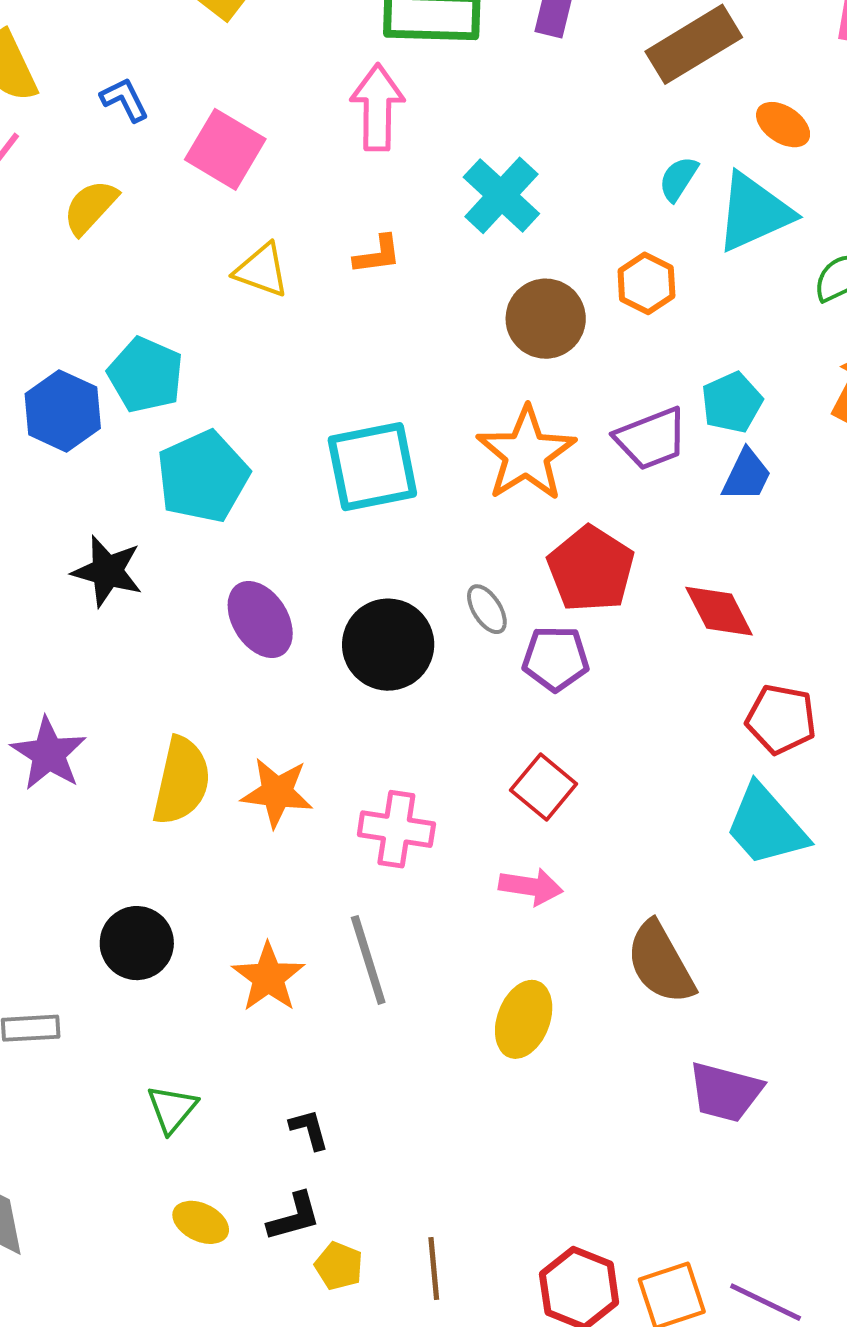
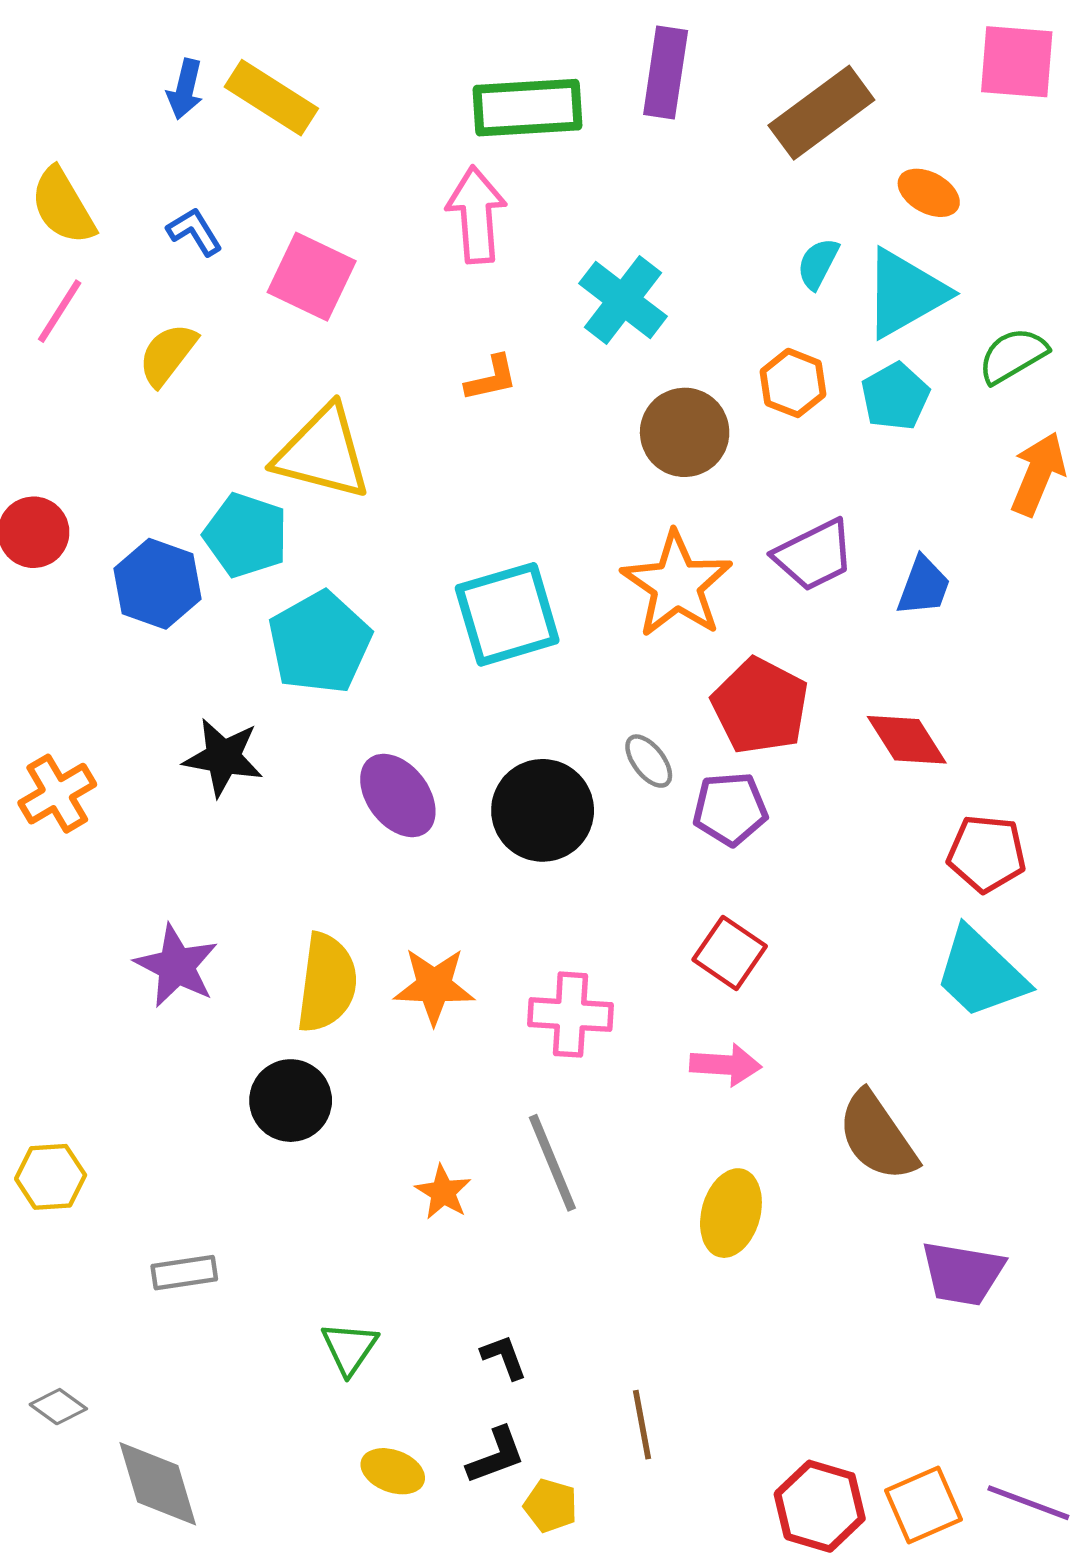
yellow triangle: (262, 270) -> (323, 453), moved, size x1.6
cyan pentagon: (732, 402) -> (895, 396), moved
black circle: (137, 943) -> (291, 1101), moved
orange star: (268, 977) -> (443, 1192), size x0.7
brown line: (434, 1268) -> (642, 1425), moved

